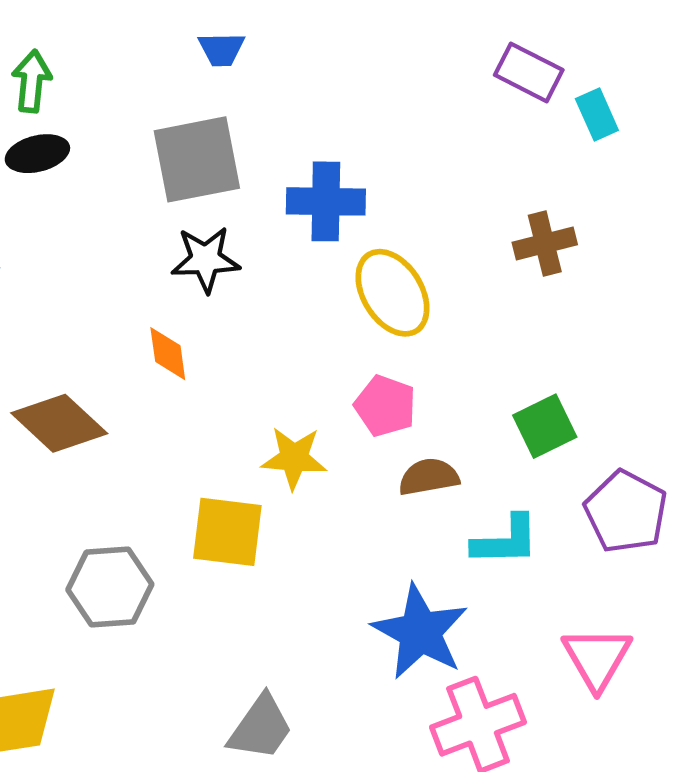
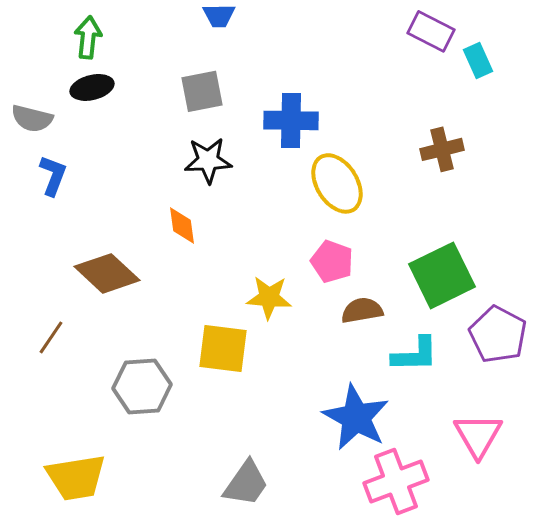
gray square: (197, 159) -> (202, 91), size x0.7
green square: (545, 426) -> (442, 275), size x1.5

